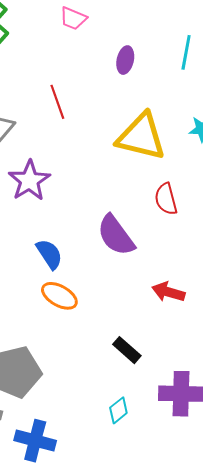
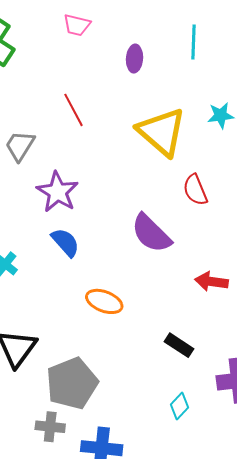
yellow triangle: (141, 137) -> (162, 132), turned 36
blue semicircle: (49, 254) -> (65, 242), moved

